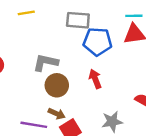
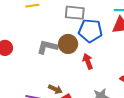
brown circle: (57, 85) -> (68, 44), moved

